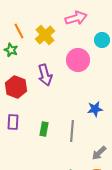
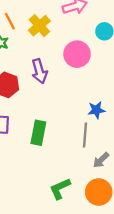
green rectangle: (44, 129) -> (38, 133), size x1.5
gray line: (72, 131) -> (85, 135), moved

